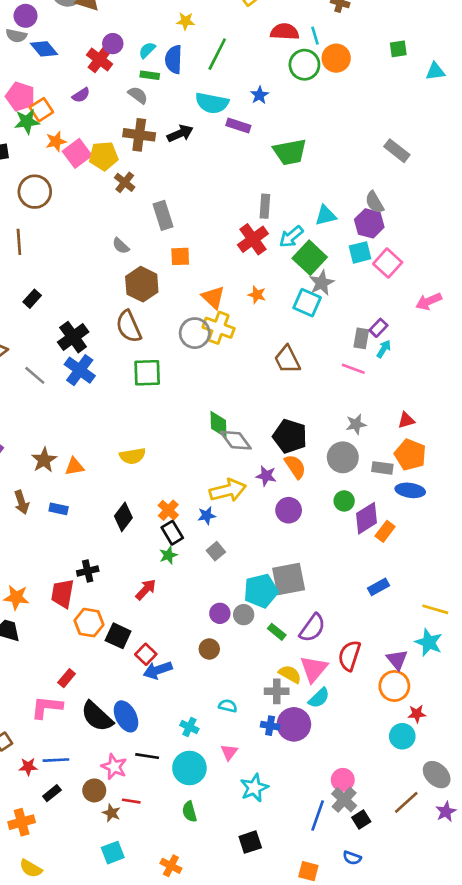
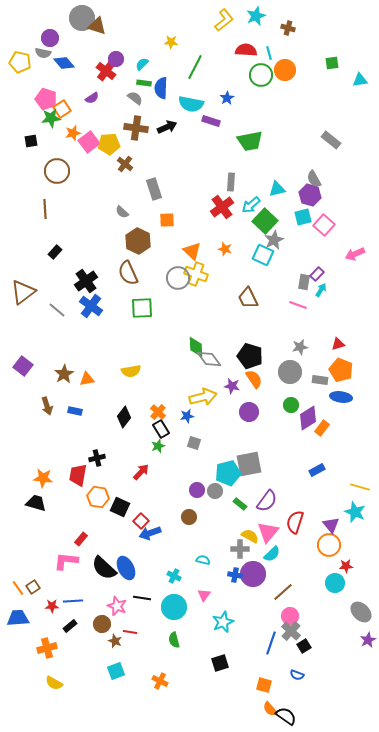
blue semicircle: (174, 59) -> (161, 88), moved
gray square: (216, 551) -> (194, 443), turned -32
brown line: (406, 802) -> (283, 592), moved

